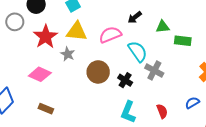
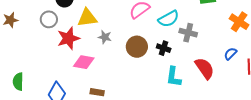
yellow triangle: (77, 31) -> (87, 18), moved
red star: (46, 37) -> (68, 38), moved, turned 30
cyan semicircle: (138, 51) -> (169, 19), turned 110
red semicircle: (162, 111) -> (205, 68), size x1.6

